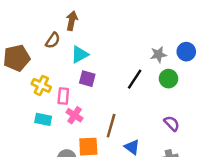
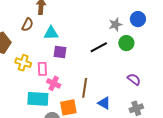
cyan triangle: (80, 55) -> (51, 33), turned 35
black line: (135, 79) -> (99, 47), turned 36
cyan rectangle: (43, 119) -> (38, 99), moved, size x1.5

